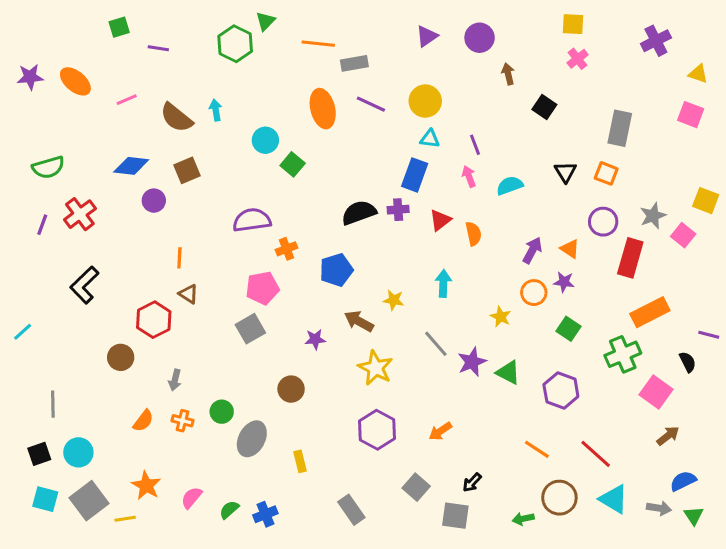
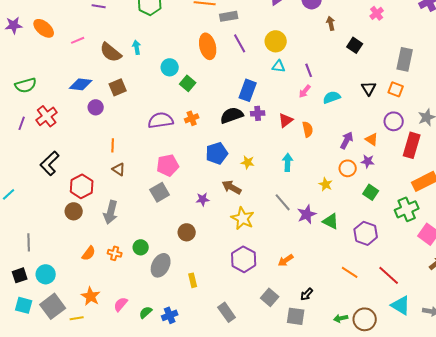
purple line: (371, 104) -> (240, 43), turned 36
blue rectangle: (415, 175) -> (248, 90), moved
pink arrow: (469, 176) -> (305, 91), turned -120
orange cross: (287, 249) -> (192, 118), moved
yellow star: (394, 300) -> (248, 162), moved
red hexagon: (154, 320) -> (82, 186), moved
gray arrow: (175, 380) -> (111, 212), moved, size x1.6
brown circle: (559, 498) -> (365, 319), moved

